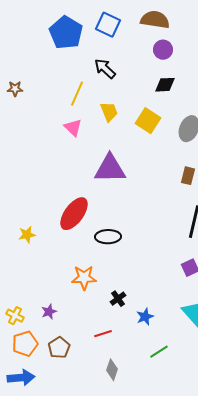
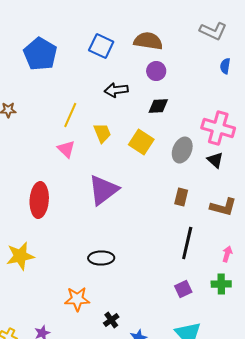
blue pentagon: (66, 33) -> (40, 54), moved
black arrow: (105, 69) -> (116, 90), moved, turned -50
purple triangle: (110, 169) -> (103, 190), turned -36
red ellipse: (74, 214) -> (39, 200), moved, turned -32
yellow star: (27, 235) -> (20, 256), size x1.6

